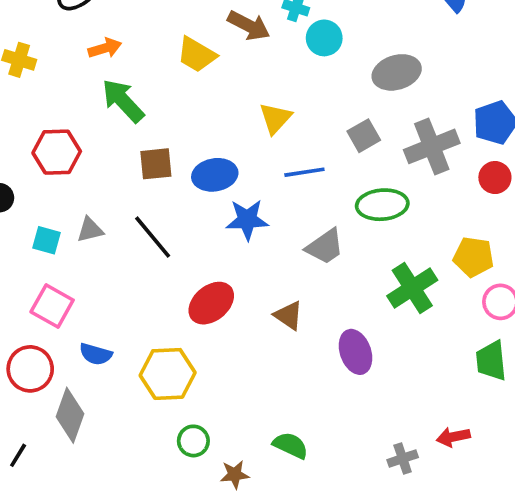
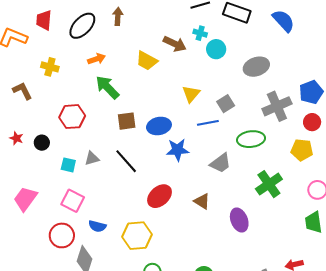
gray square: (364, 136) -> (226, 104), moved
yellow pentagon: (473, 257) -> (302, 150), moved

